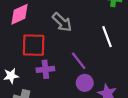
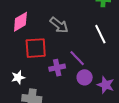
purple cross: (45, 69) -> (57, 68), moved

